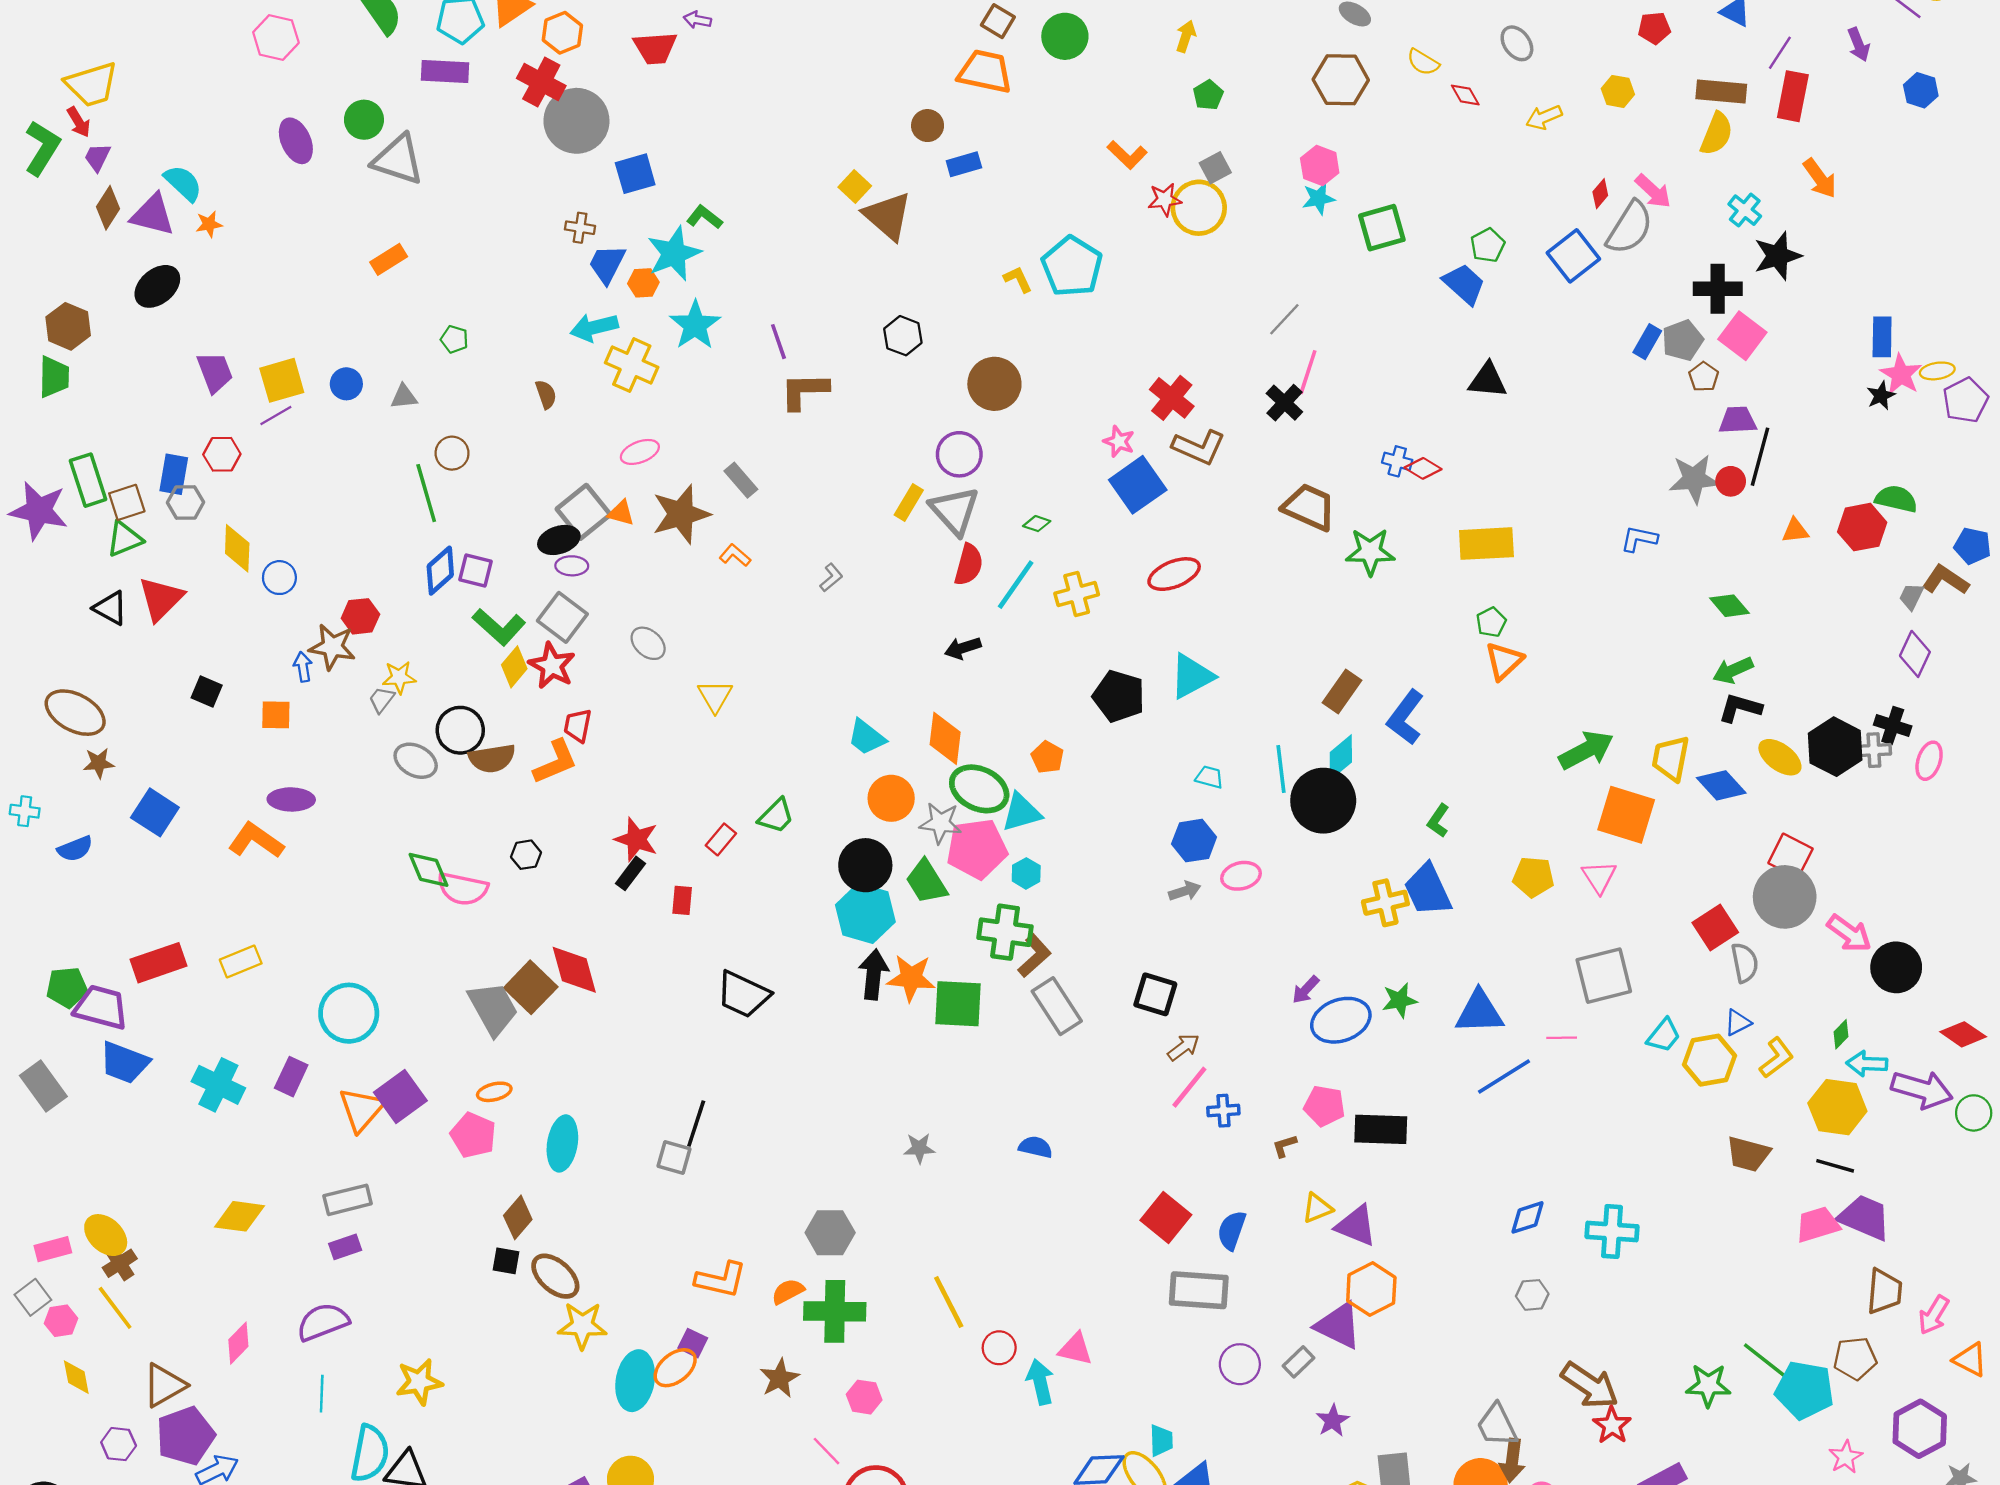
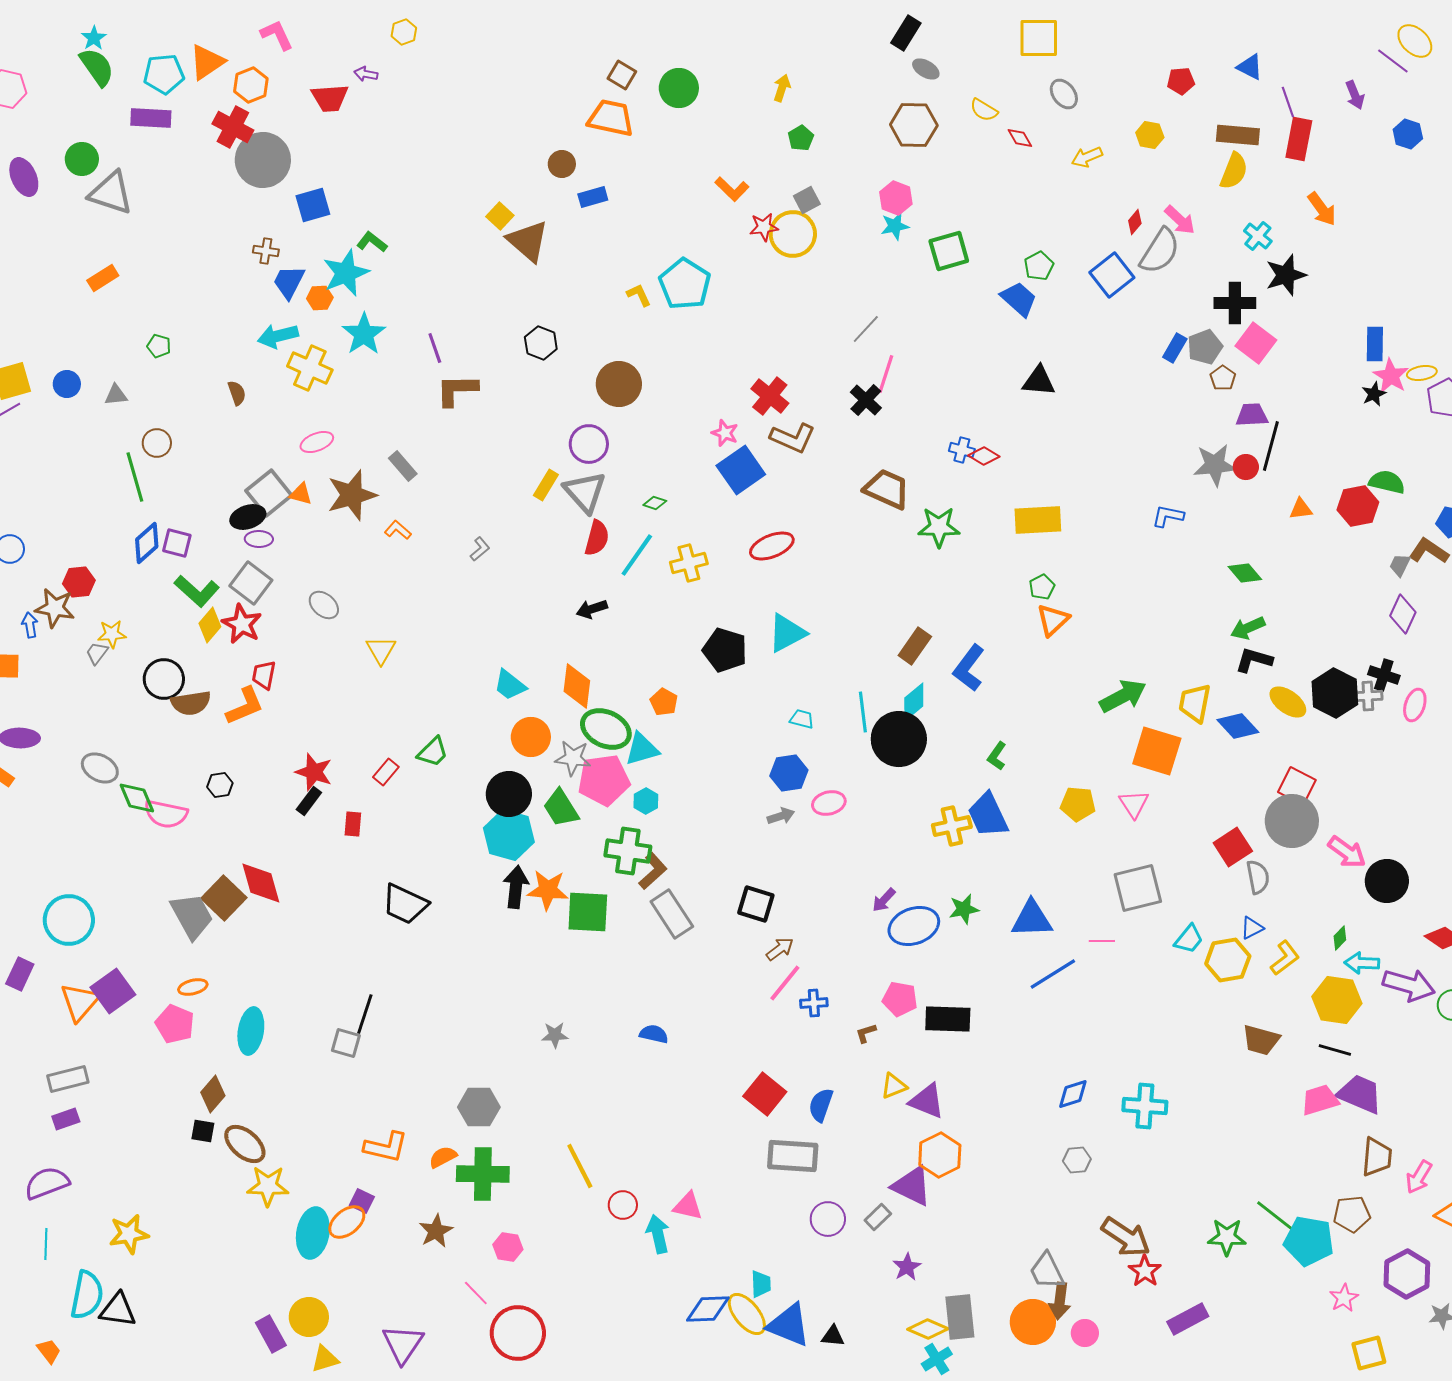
purple line: (1780, 53) -> (1288, 102), turned -52
gray ellipse: (416, 761) -> (100, 768), moved

